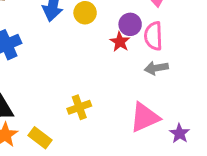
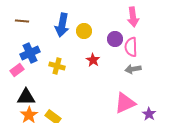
red star: (120, 42) -> (93, 60), moved
yellow cross: (79, 107) -> (57, 66), moved, turned 35

